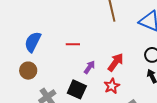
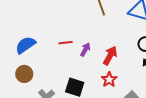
blue semicircle: (33, 42) -> (25, 45), turned 35
purple arrow: (90, 67) -> (85, 50), moved

